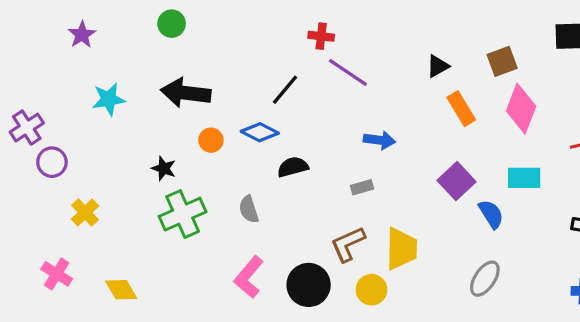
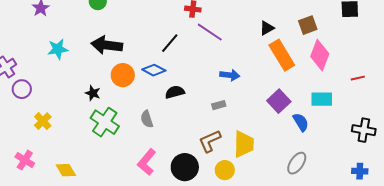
orange rectangle: (461, 109) -> (282, 55), size x1.4
orange circle: (211, 140) -> (123, 75), size x1.5
green cross: (183, 214) -> (105, 122), turned -32

